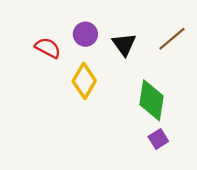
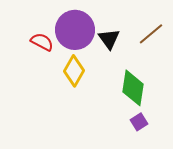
purple circle: (85, 34) -> (75, 30), size x1.8

